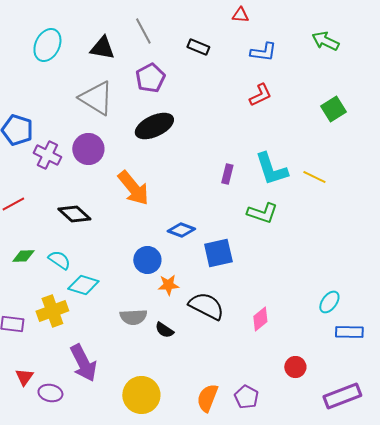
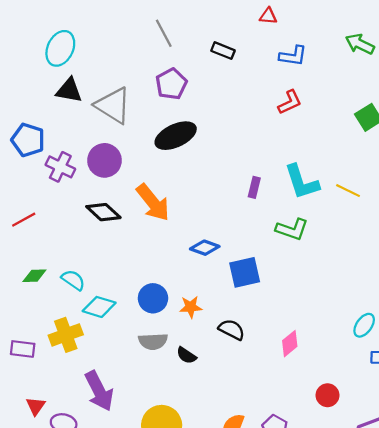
black triangle: (102, 48) -> (69, 90), moved
black diamond: (74, 214) -> (103, 212), moved
blue circle: (147, 260) -> (153, 298), moved
black semicircle: (206, 306) -> (232, 330), size x0.7

